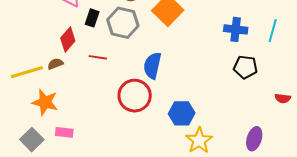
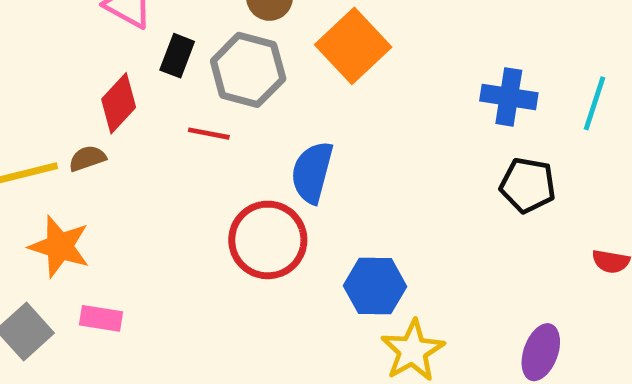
red line: (98, 57) -> (209, 134), moved

